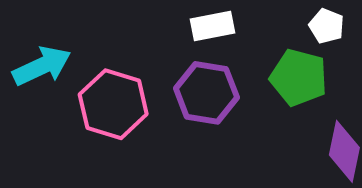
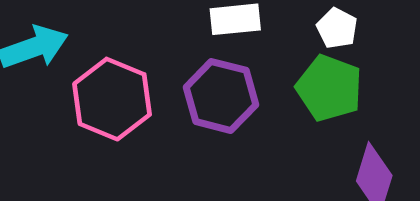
white pentagon: (327, 26) -> (337, 28), moved

